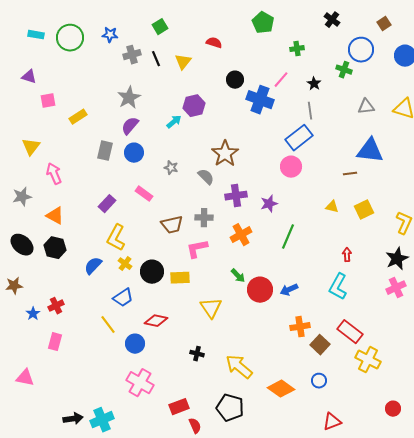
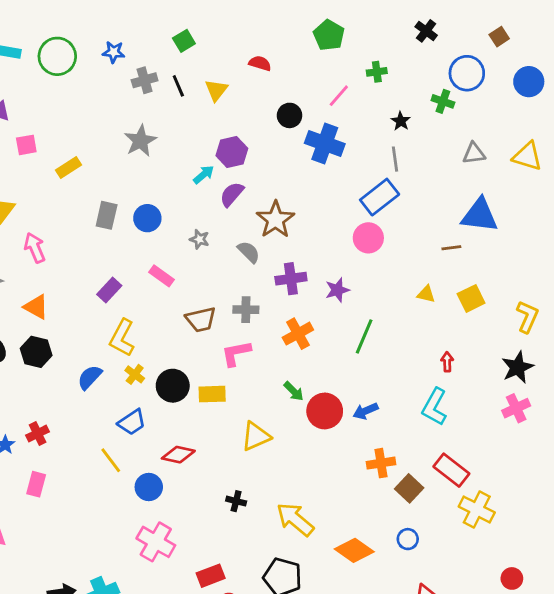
pink line: (281, 80) -> (339, 96), moved
purple semicircle: (130, 126) -> (232, 194), moved
yellow triangle: (211, 308) -> (256, 436), turned 40

